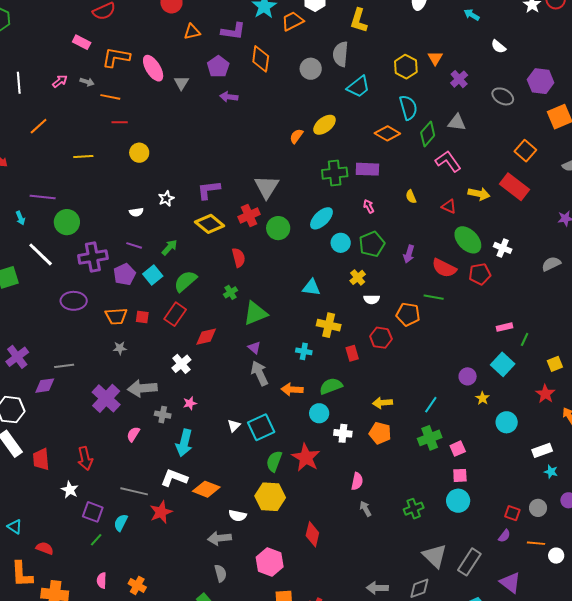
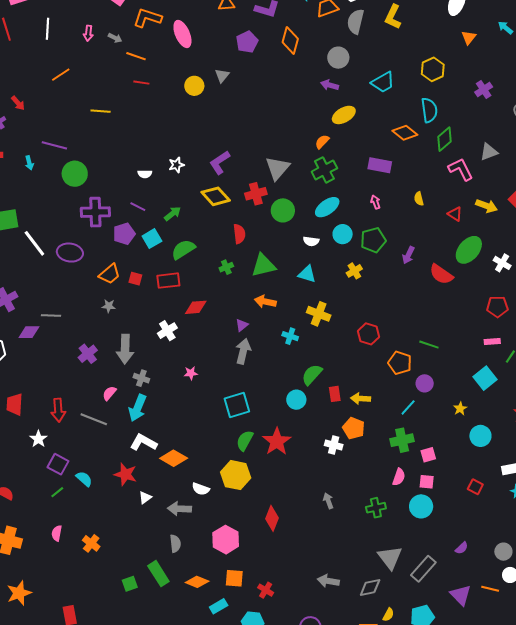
gray semicircle: (341, 54) -> (356, 22), moved
orange triangle: (435, 58) -> (469, 37), moved
pink arrow: (60, 81) -> (88, 33), turned 126
gray triangle: (181, 83) -> (222, 75), moved
purple arrow: (229, 97) -> (330, 85), moved
gray triangle: (457, 122) -> (489, 152), moved, turned -36
orange semicircle: (296, 136) -> (322, 142), moved
yellow circle: (139, 153) -> (194, 86), moved
green cross: (335, 173) -> (324, 170), moved, turned -30
purple L-shape: (209, 190) -> (220, 163), turned -35
green ellipse: (468, 240) -> (469, 250), turned 76
white line: (41, 254) -> (34, 243), moved
red pentagon: (480, 274) -> (497, 307), moved
green line: (434, 297) -> (429, 345), moved
white semicircle: (372, 299) -> (311, 241), moved
green triangle: (255, 313) -> (263, 265), moved
red rectangle: (175, 314) -> (168, 281), turned 40
orange pentagon: (408, 314) -> (400, 363), moved
orange trapezoid: (116, 316) -> (110, 274), turned -45
purple triangle: (254, 348) -> (242, 325), turned 32
red rectangle: (352, 353) -> (335, 394), moved
gray arrow: (259, 373) -> (243, 351), turned 30
purple circle: (468, 376) -> (425, 383), moved
green semicircle: (331, 386) -> (312, 375), turned -35
gray arrow: (142, 388) -> (125, 349), turned -92
orange arrow: (292, 389) -> (265, 302), moved
purple cross: (106, 398) -> (88, 354), size x0.7
pink star: (190, 403) -> (191, 373), moved
white triangle: (234, 426) -> (145, 498), moved
white cross: (343, 433) -> (334, 445), moved
cyan arrow: (184, 443) -> (138, 408), moved
pink semicircle: (357, 481) -> (399, 477), moved
gray line: (134, 491) -> (94, 419), moved
gray circle: (538, 508) -> (503, 552), moved
red star: (161, 512) -> (125, 474), turned 30
red square: (512, 513) -> (475, 487), moved
cyan semicircle: (121, 523) -> (84, 479), turned 96
orange line: (536, 543) -> (490, 589), moved

